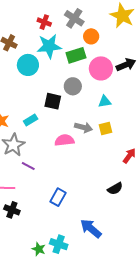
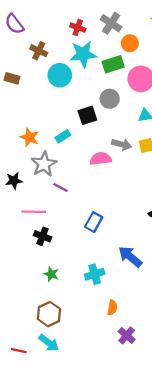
black square: (53, 101) -> (87, 115), turned -30
cyan cross: (59, 244) -> (95, 274), turned -36
green star: (39, 249) -> (51, 274), moved

